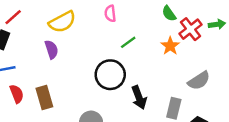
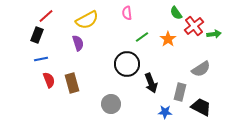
green arrow: (217, 24) -> (214, 34), moved
orange star: (170, 46) -> (168, 39), moved

